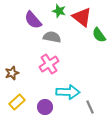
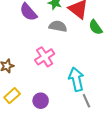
gray semicircle: (52, 37) -> (58, 26), moved
cyan arrow: (68, 92) -> (76, 79), moved, turned -105

